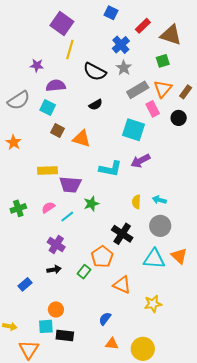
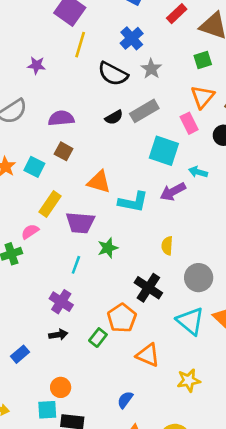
blue cross: (121, 45) -> (132, 38), moved
purple semicircle: (56, 86) -> (61, 118), moved
gray rectangle: (138, 90) -> (144, 111), moved
cyan square: (48, 107) -> (34, 167), moved
orange triangle: (82, 139) -> (99, 182), moved
yellow rectangle: (47, 170) -> (50, 204), turned -54
cyan arrow: (159, 200) -> (198, 172), moved
pink semicircle: (48, 207) -> (30, 232), moved
cyan line: (67, 217) -> (76, 265), turned -32
cyan triangle: (154, 259) -> (190, 321), turned 35

